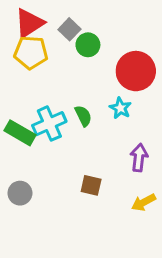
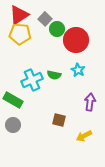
red circle: (136, 71) -> (76, 40), moved
green semicircle: (83, 116) -> (54, 75), turned 128
green rectangle: (20, 133) -> (13, 100), moved
yellow arrow: (144, 202) -> (84, 136), moved

